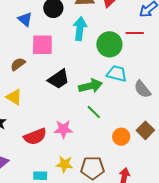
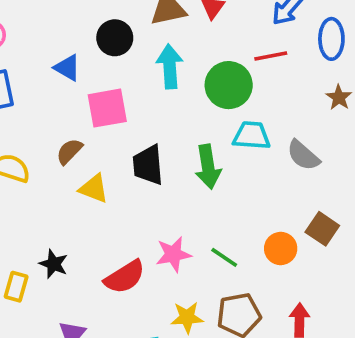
black trapezoid: (59, 79) -> (148, 165), turned 130
green arrow: (90, 86) -> (208, 167), turned 105
yellow triangle: (14, 97) -> (94, 189), moved
green line: (94, 112) -> (224, 257), moved

